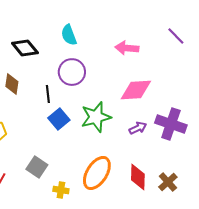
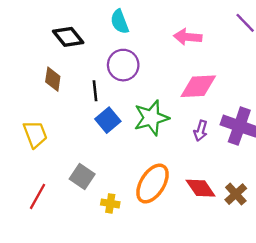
purple arrow: (138, 128) -> (201, 131), turned 132
red diamond: (138, 177) -> (201, 188), turned -36

